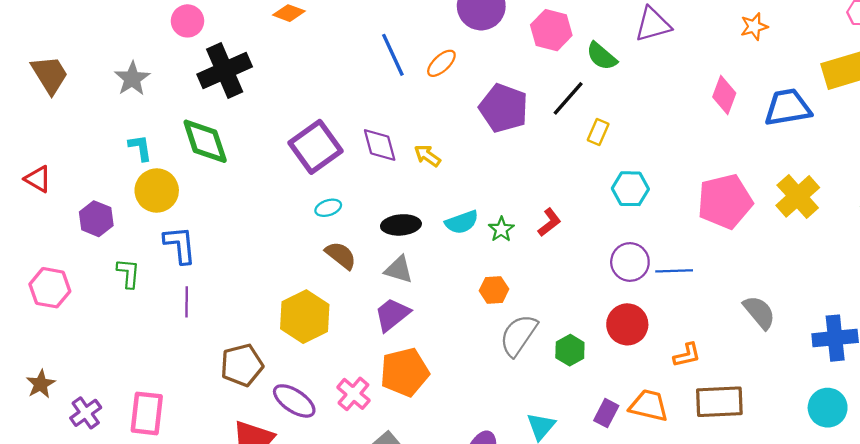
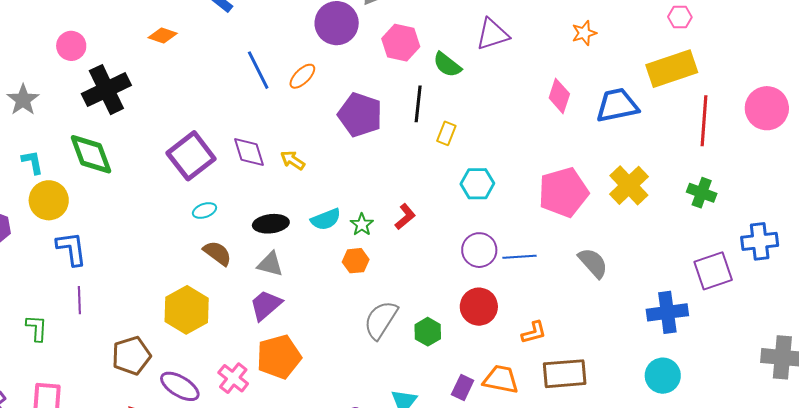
black line: (568, 98) -> (418, 104), turned -33
green L-shape: (128, 273) -> (37, 328), moved
orange hexagon: (494, 290) -> (356, 261), moved
gray semicircle: (759, 312) -> (593, 263), moved

